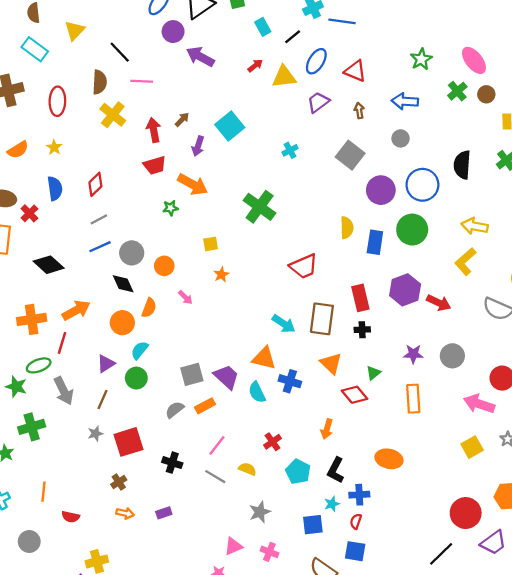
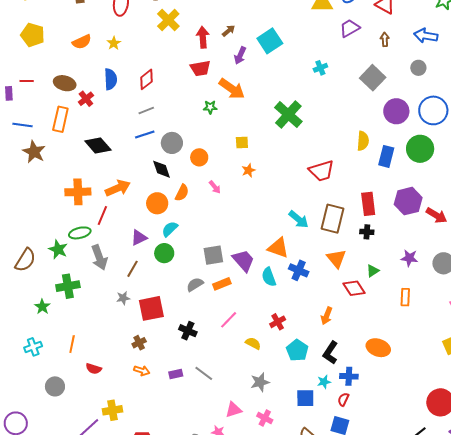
orange rectangle: (413, 399) -> (405, 297), size x0.7
gray line: (215, 477) -> (204, 373), moved

